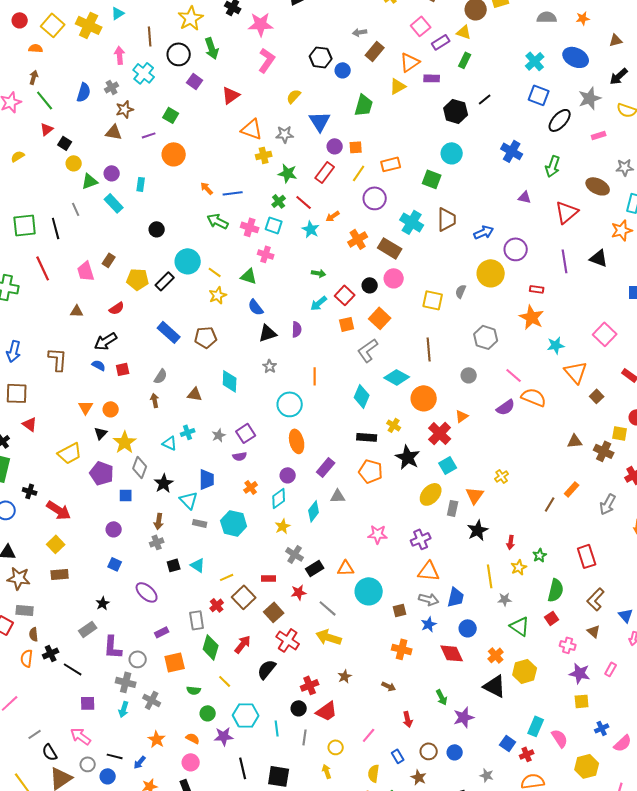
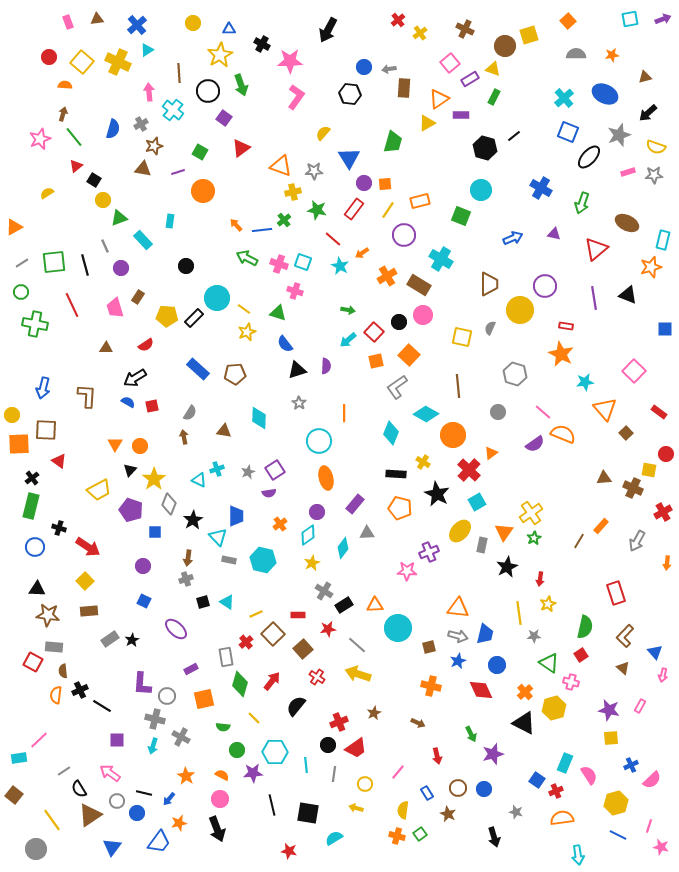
brown rectangle: (375, 51) -> (404, 88), turned -36
blue circle: (343, 70) -> (364, 67), moved
red triangle: (231, 95) -> (241, 148), moved
gray star: (625, 167) -> (654, 175), moved
purple circle: (112, 173) -> (121, 268), moved
green cross: (279, 201) -> (284, 220), moved
brown trapezoid: (447, 219) -> (489, 284), moved
blue arrow: (484, 232) -> (513, 238), moved
yellow cross: (502, 476) -> (531, 513), size x1.6
purple cross: (421, 539) -> (429, 552), moved
green star: (540, 555) -> (534, 538), moved
gray rectangle: (88, 629) -> (110, 639), moved
red cross: (288, 640) -> (317, 677), size x0.7
pink cross: (568, 645) -> (571, 682), moved
yellow arrow: (327, 771) -> (356, 808), turned -56

